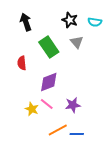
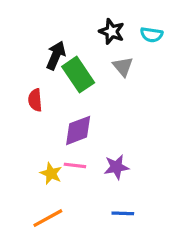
black arrow: (26, 22) -> (56, 55), moved, turned 42
pink line: (47, 104) -> (75, 165), turned -32
orange line: (58, 130) -> (48, 218), moved

